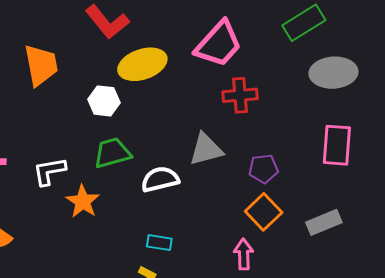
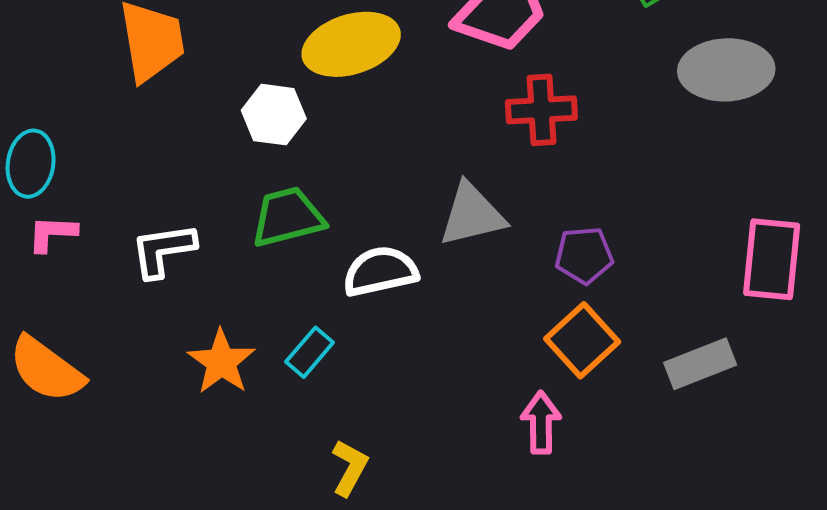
pink rectangle: (337, 145) -> (772, 259), moved
orange star: (83, 201) -> (221, 362), moved
cyan rectangle: (159, 243) -> (310, 352), moved, turned -60

